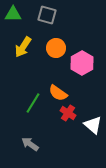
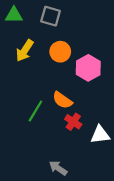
white triangle: (93, 125) -> (100, 135), turned -48
gray arrow: (30, 144) -> (58, 168), moved

